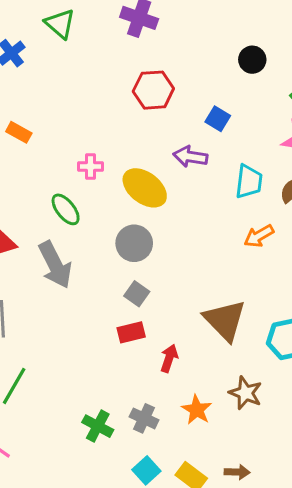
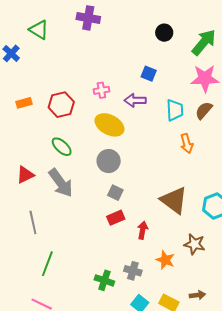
red hexagon: (153, 90) -> (61, 105), moved
orange rectangle: (19, 132) -> (24, 103), turned -35
pink cross: (90, 167) -> (101, 90), moved
orange arrow: (259, 236) -> (187, 143), turned -66

